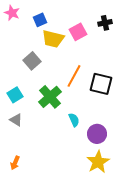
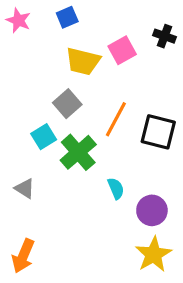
blue square: (40, 20) -> (67, 17), moved
black cross: (105, 23) -> (165, 36), turned 32
gray square: (32, 61) -> (67, 104), moved
cyan square: (15, 95) -> (44, 137), moved
orange arrow: (15, 163) -> (23, 256), size x1.5

